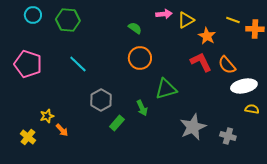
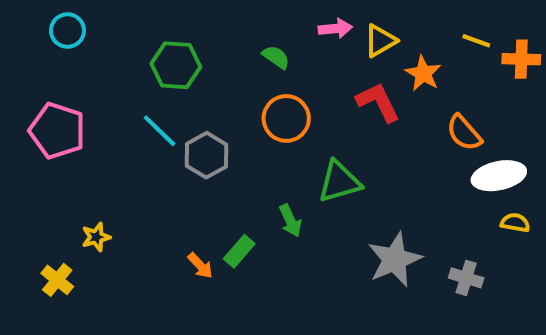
green hexagon: (68, 20) -> (176, 65), moved
red L-shape: (201, 62) -> (378, 102), moved
gray hexagon: (101, 100) -> (206, 155), moved
orange arrow: (62, 130) -> (200, 266), moved

